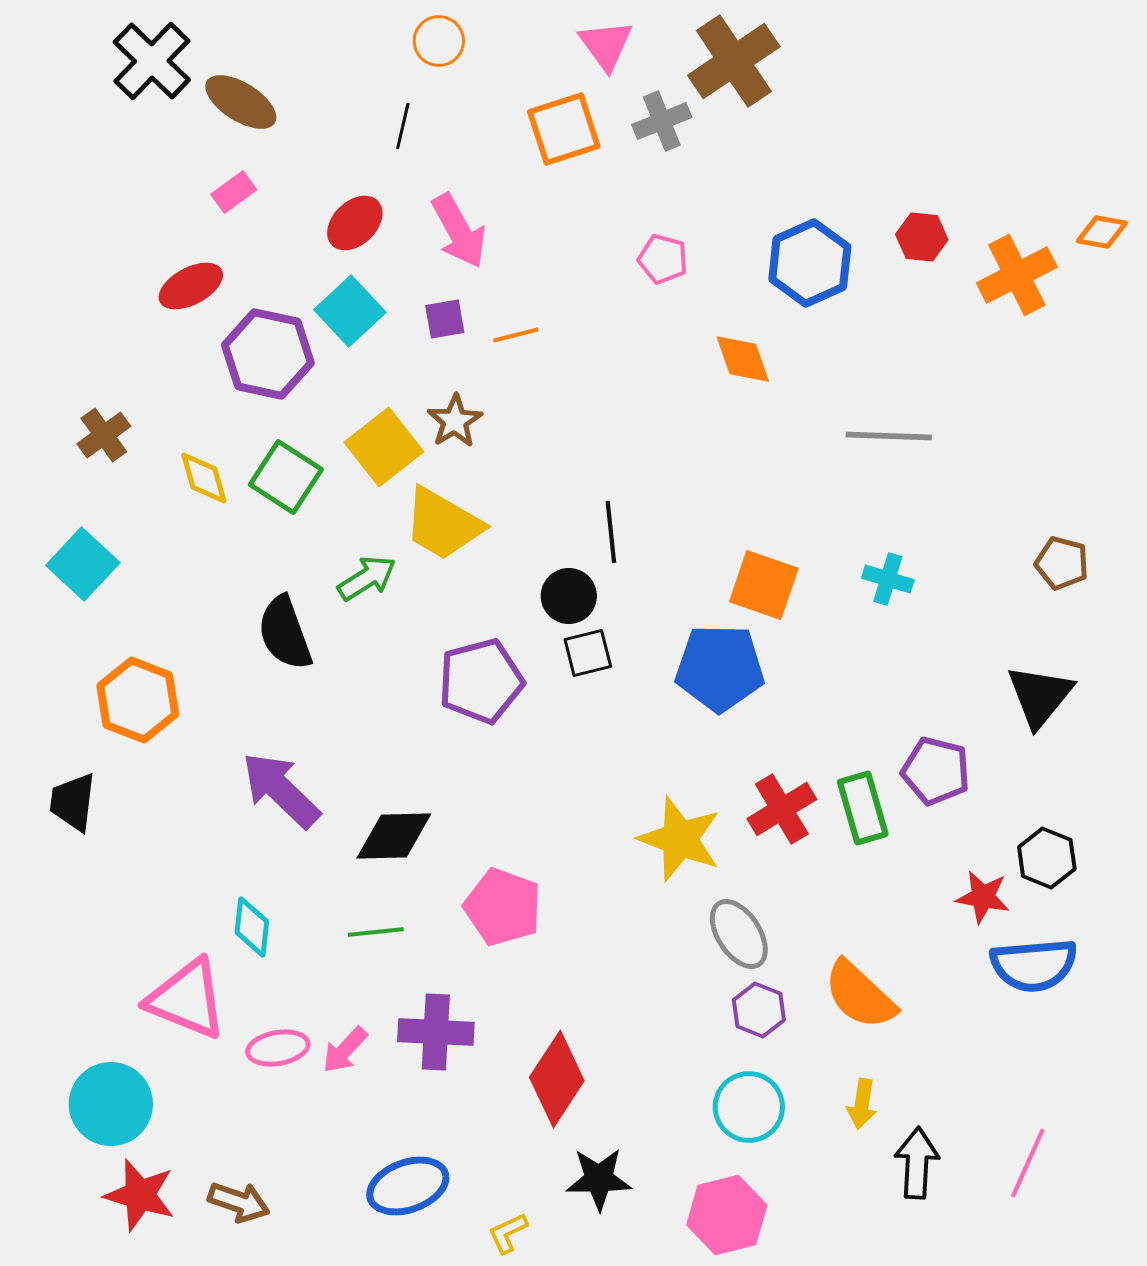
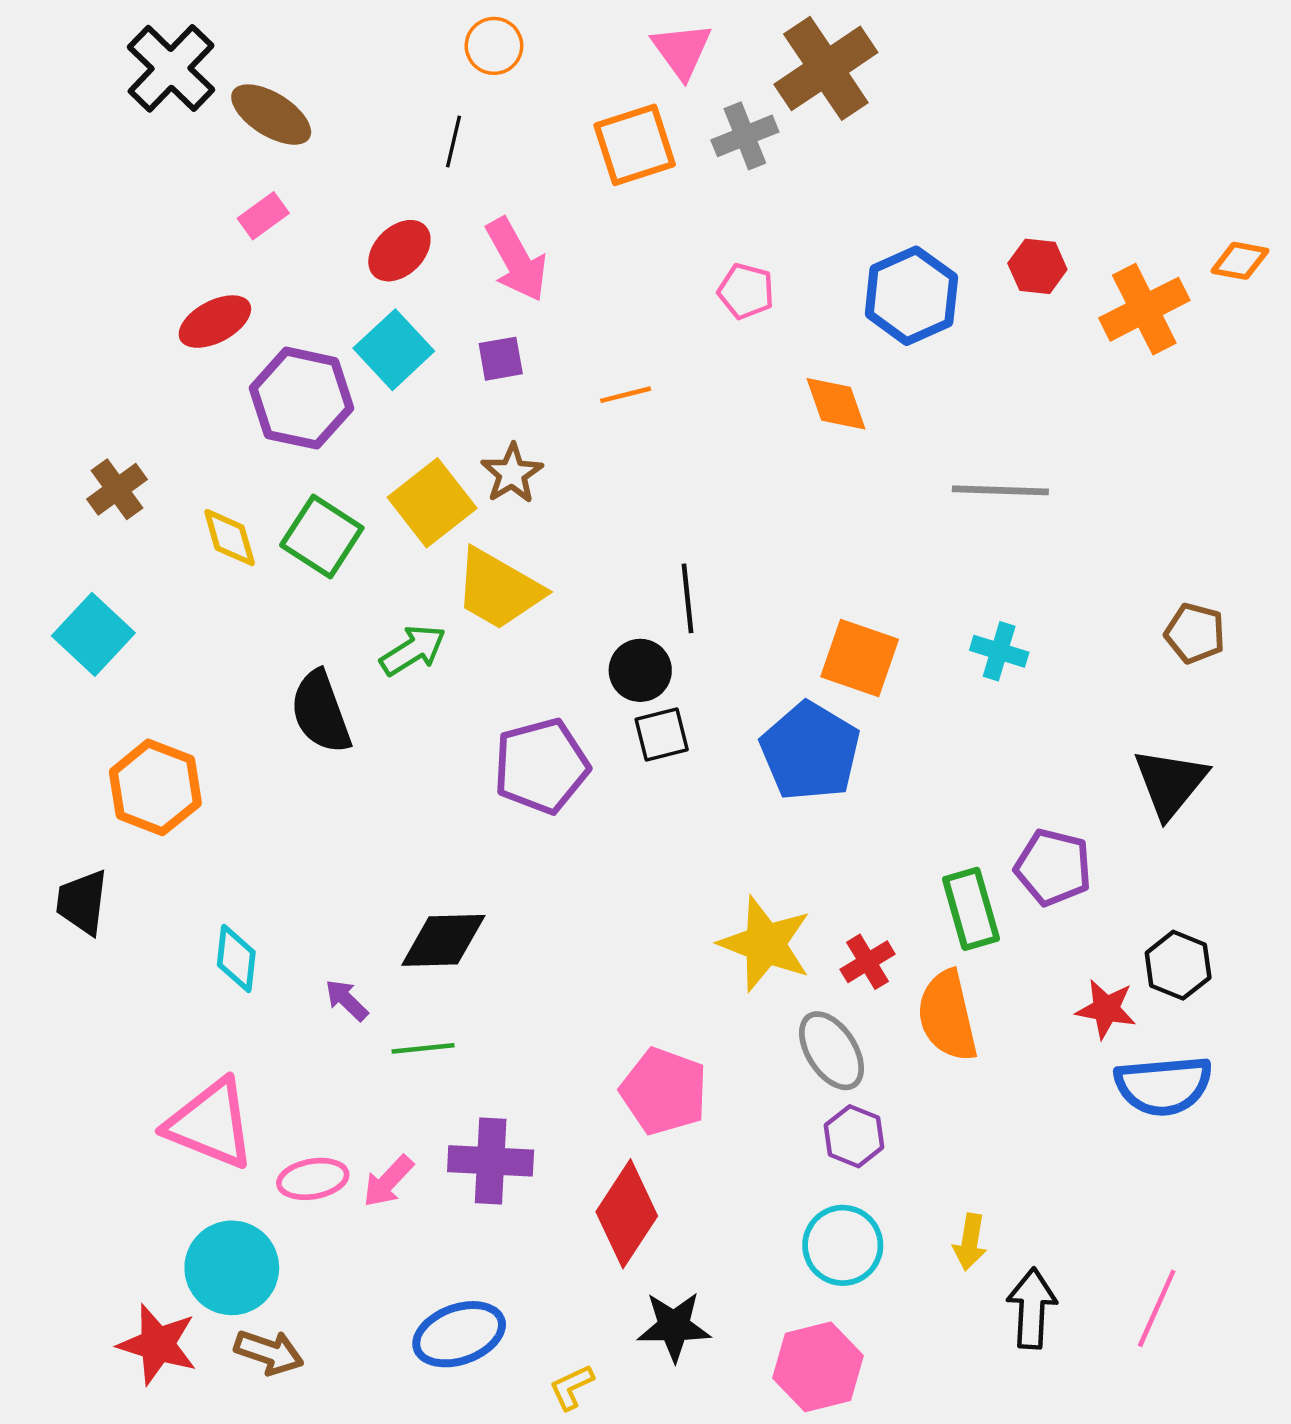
orange line: (516, 335) -> (626, 395), moved
blue pentagon: (720, 668) -> (810, 751), turned 30
purple arrow: (281, 790) -> (347, 1000), moved, size x0.5
red cross: (782, 809) -> (868, 962), moved, size x0.7
pink pentagon: (503, 907) -> (664, 1091), moved
cyan diamond: (252, 927) -> (236, 958), moved
orange semicircle: (860, 995) -> (947, 1016), moved, turned 34
cyan circle: (111, 1104) -> (232, 1268), moved

